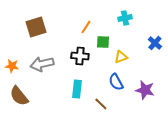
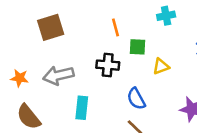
orange line: (86, 27) -> (115, 27), turned -48
blue semicircle: (116, 82) -> (136, 99), moved
cyan rectangle: (77, 89) -> (82, 108), moved

